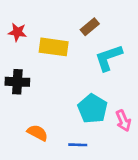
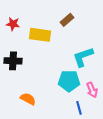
cyan L-shape: (109, 58) -> (83, 57), moved
cyan pentagon: (92, 109) -> (69, 81), turned -30
blue line: (78, 145) -> (79, 108), moved, turned 72

